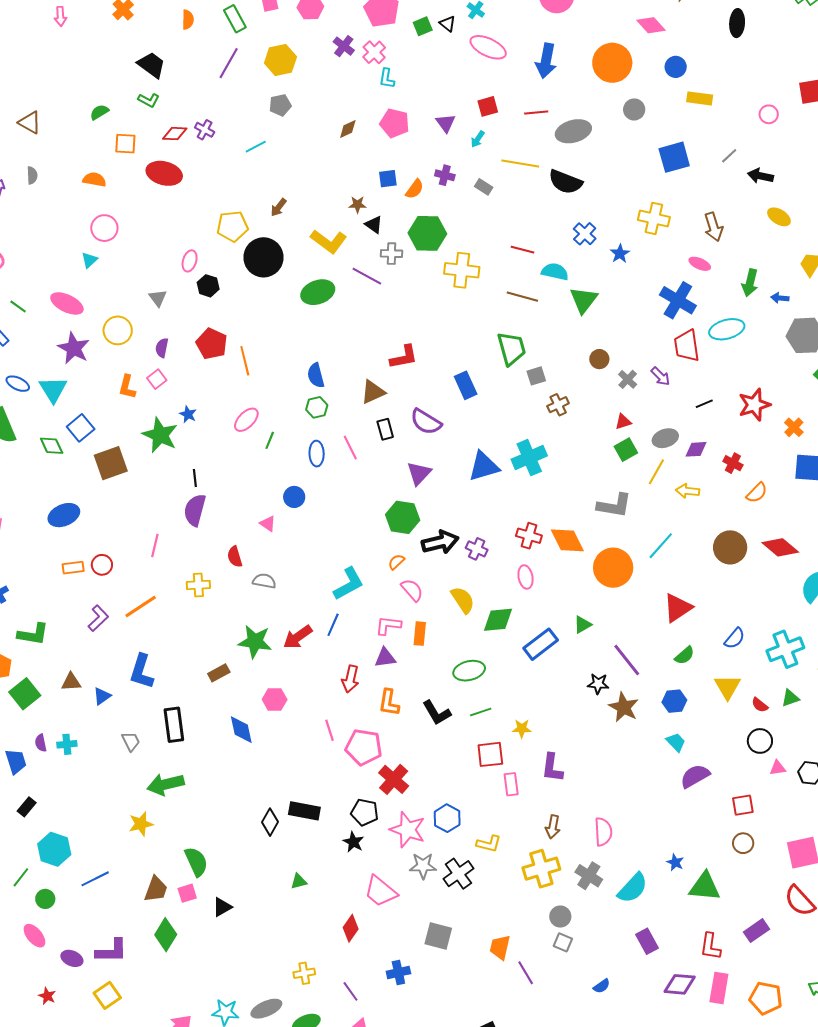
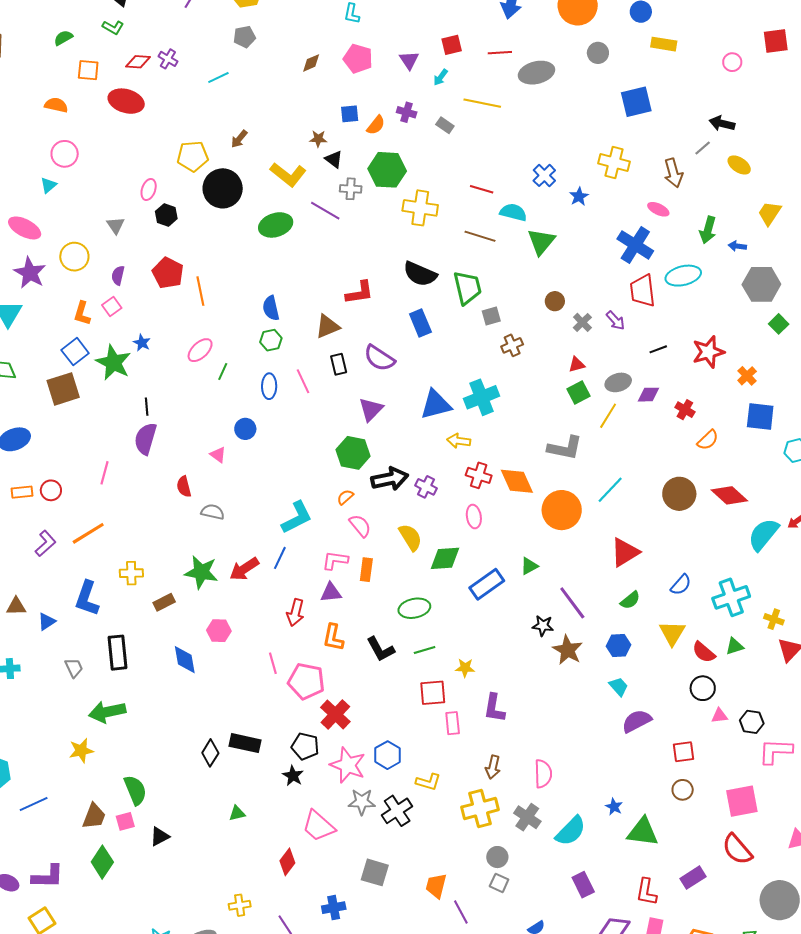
gray line: (729, 156) -> (703, 148), moved
black semicircle: (565, 182) -> (420, 274), moved
blue square: (81, 428) -> (75, 352), moved
yellow arrow: (688, 491) -> (459, 441), moved
yellow cross: (198, 585) -> (131, 573), moved
red semicircle: (760, 705) -> (704, 652), size x1.4

